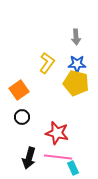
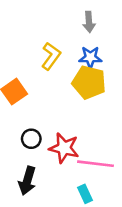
black circle: (22, 117) -> (31, 139), moved
pink line: (58, 157) -> (96, 164), moved

